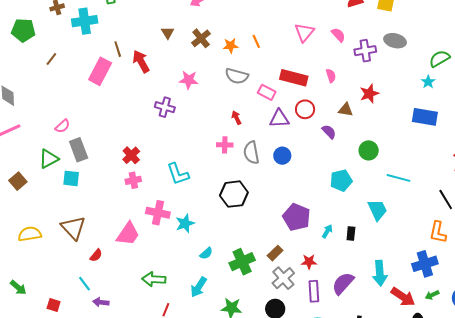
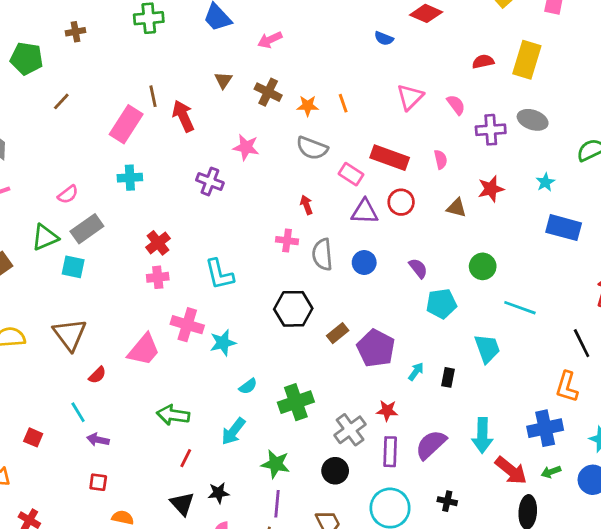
cyan cross: (85, 21) -> (130, 178), moved, size x0.7
brown cross: (201, 38) -> (268, 92), turned -30
cyan star: (428, 82) -> (545, 182), moved
purple semicircle: (329, 132) -> (418, 268), moved
gray rectangle: (79, 150) -> (87, 229), turned 70
brown rectangle: (275, 253) -> (338, 333), moved

